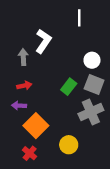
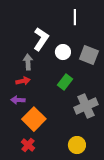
gray arrow: (23, 57) -> (28, 62), moved
white circle: (92, 60) -> (63, 52), moved
gray square: (94, 84) -> (89, 55), moved
yellow circle: (69, 145) -> (77, 145), moved

